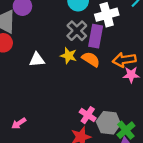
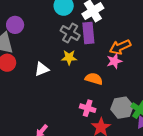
orange semicircle: (91, 59) -> (94, 79), moved
pink star: (131, 75) -> (114, 61), moved
pink cross: (88, 115) -> (88, 108), moved

